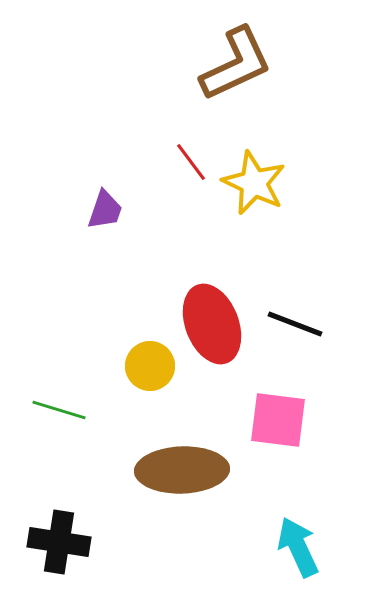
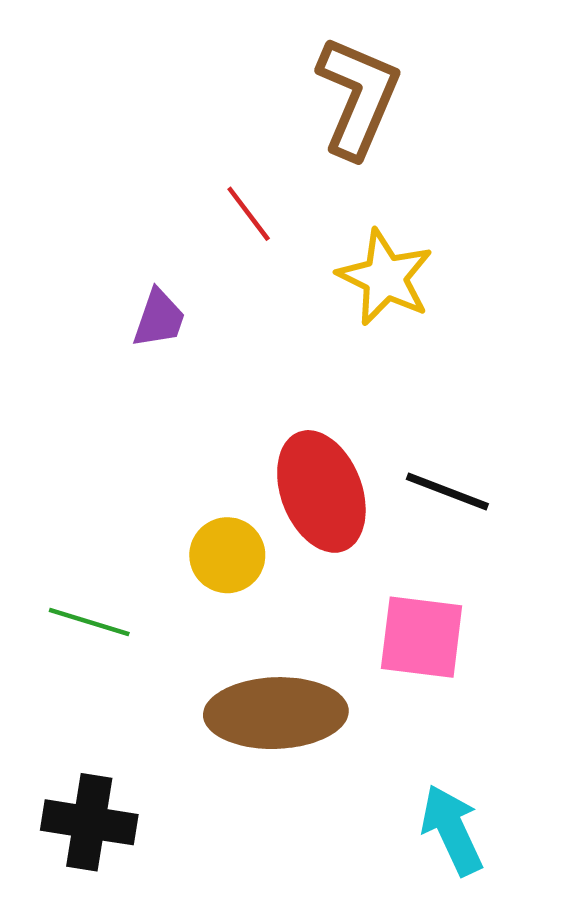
brown L-shape: (236, 64) -> (358, 97), turned -42
red line: (191, 162) -> (249, 214), moved

